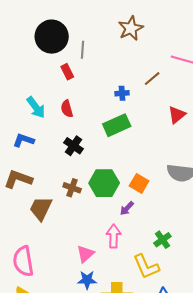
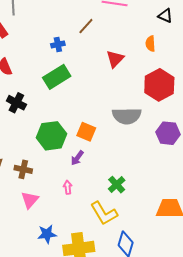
brown cross: (72, 188) -> (23, 169), moved
pink arrow: (114, 236) -> (68, 187), size x0.6
pink triangle: (85, 254) -> (30, 200), moved

